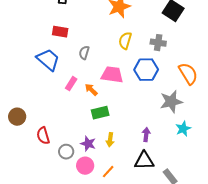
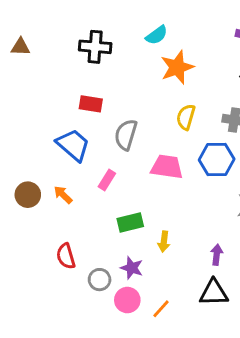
gray semicircle: (84, 53) -> (126, 135), size x1.5
orange arrow: (91, 90) -> (63, 195), moved
green rectangle: (100, 113) -> (130, 222), moved
brown circle: (17, 117) -> (28, 195), moved
yellow arrow: (110, 140) -> (164, 241), moved

